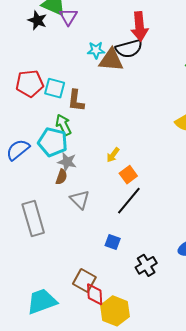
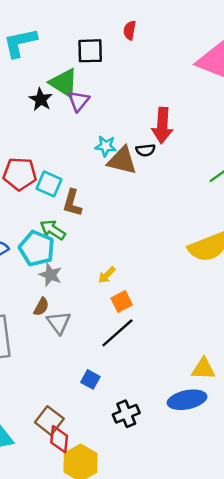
black semicircle: (129, 49) -> (146, 150), size x0.6
green arrow: (63, 125) -> (53, 230), turned -40
brown semicircle: (61, 177) -> (41, 307), moved

